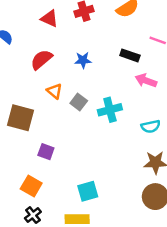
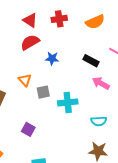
red semicircle: (41, 60) -> (30, 42), moved
gray square: (79, 102) -> (43, 92), turned 32
purple square: (46, 152) -> (28, 129), moved

